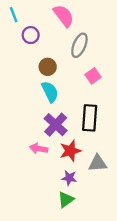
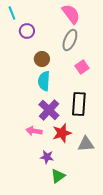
pink semicircle: (64, 16) -> (71, 14), moved
cyan semicircle: (50, 92) -> (44, 81), turned -150
purple star: (69, 178) -> (47, 157), moved

